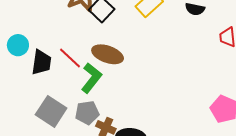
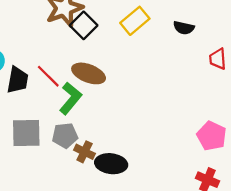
gray square: (51, 111) -> (26, 133), turned -36

